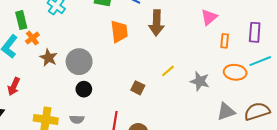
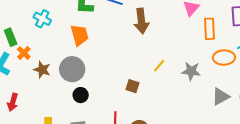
orange trapezoid: (119, 32) -> (80, 35), moved
orange rectangle: (225, 41) -> (209, 29), size x1.5

